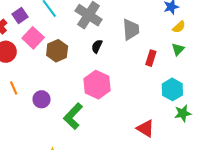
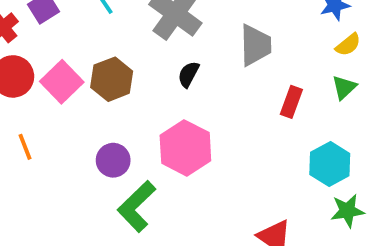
pink square: (33, 38) -> (62, 82), moved
purple circle: (42, 99) -> (113, 160), moved

